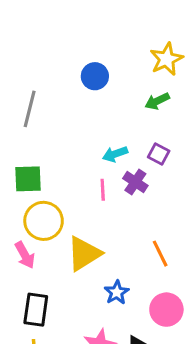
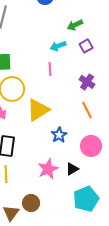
green arrow: (157, 101) -> (75, 25), moved
purple square: (159, 154) -> (86, 46), turned 32
purple cross: (135, 182) -> (87, 82), moved

